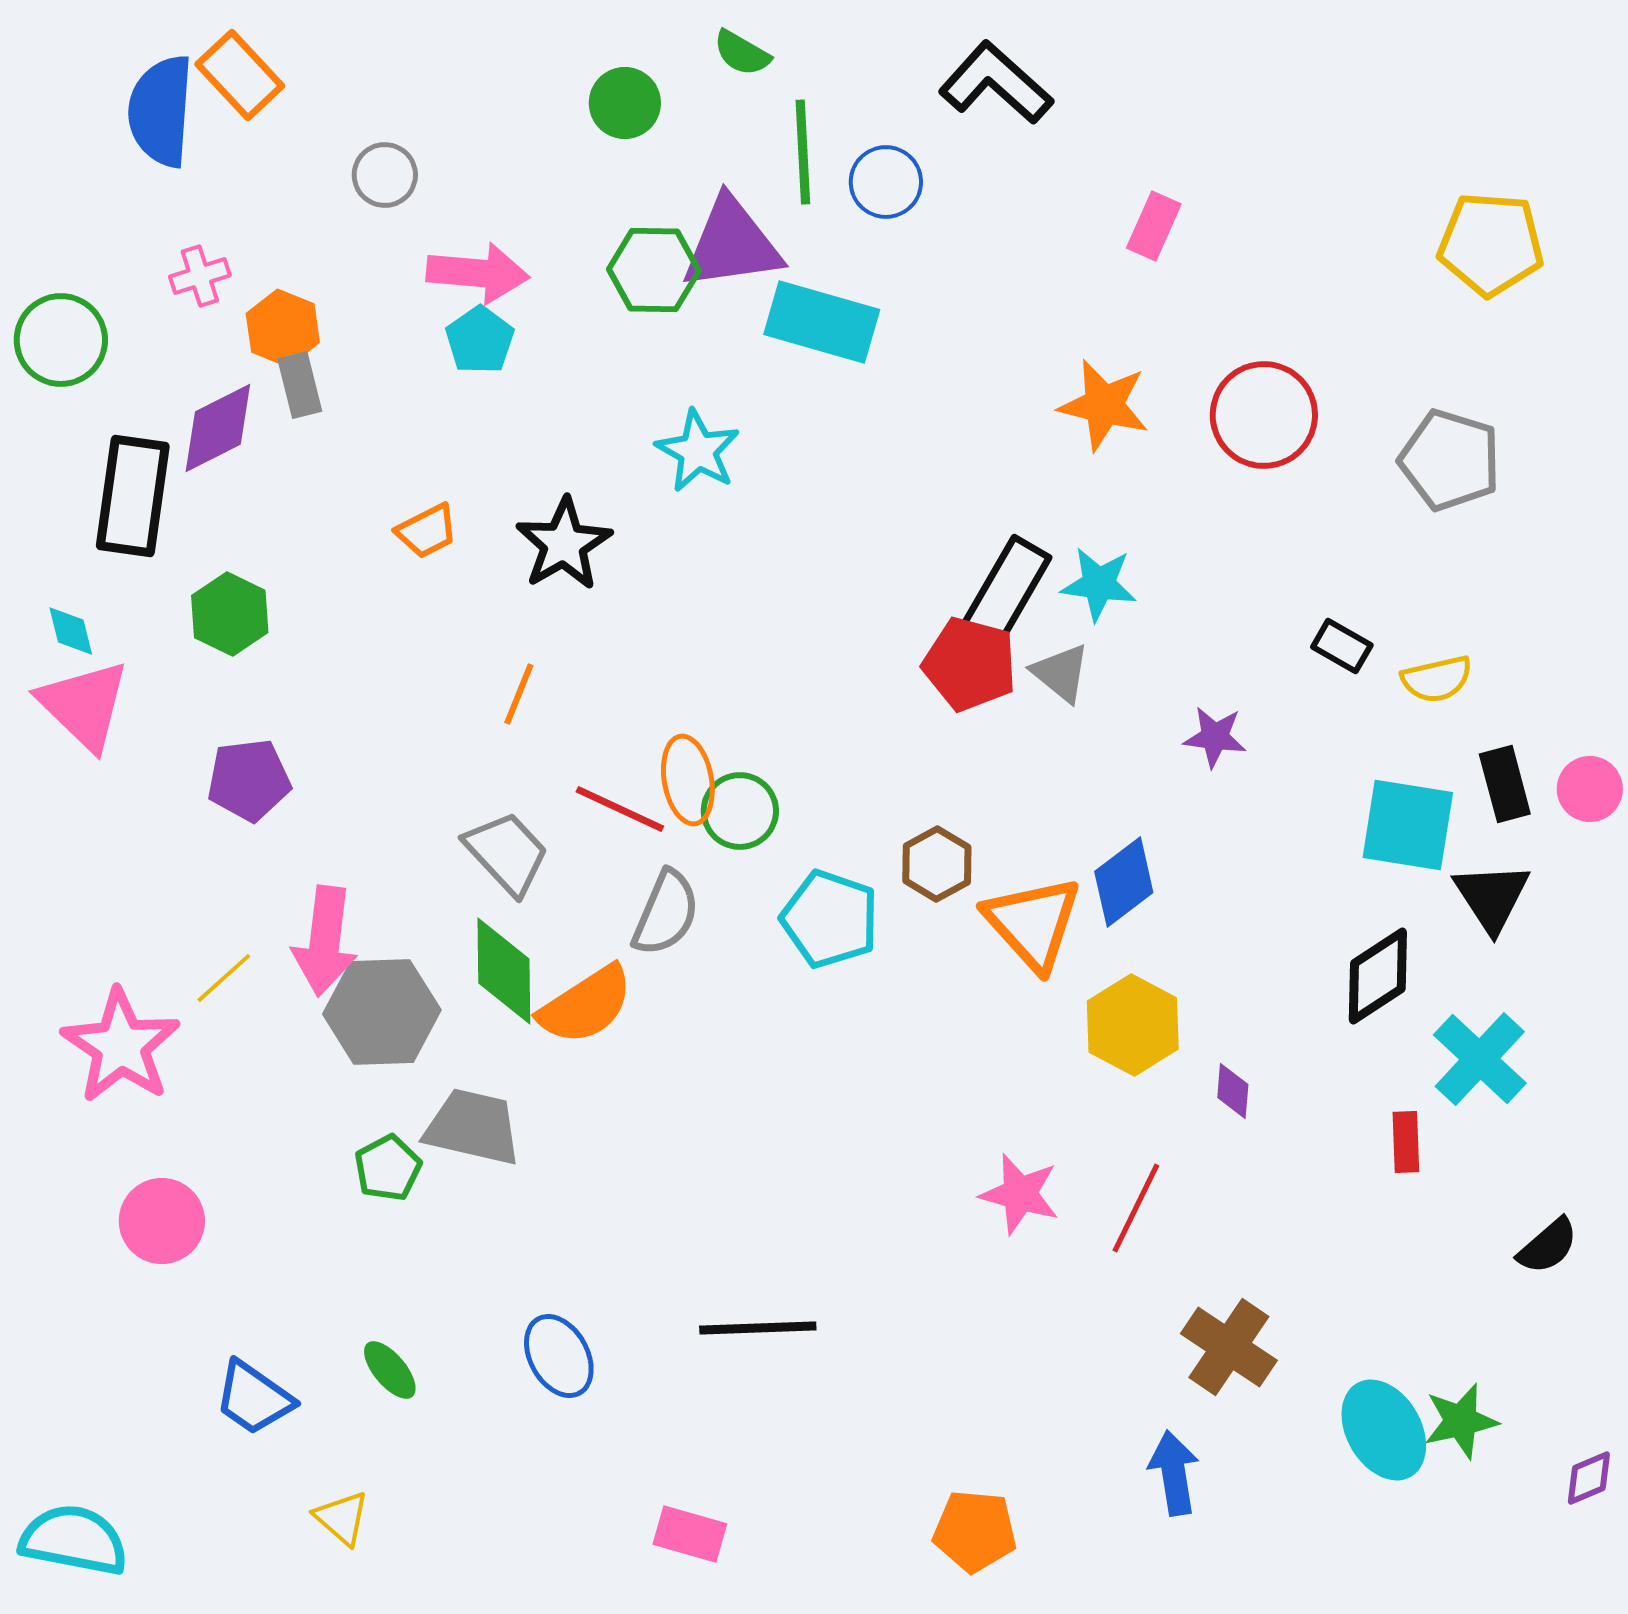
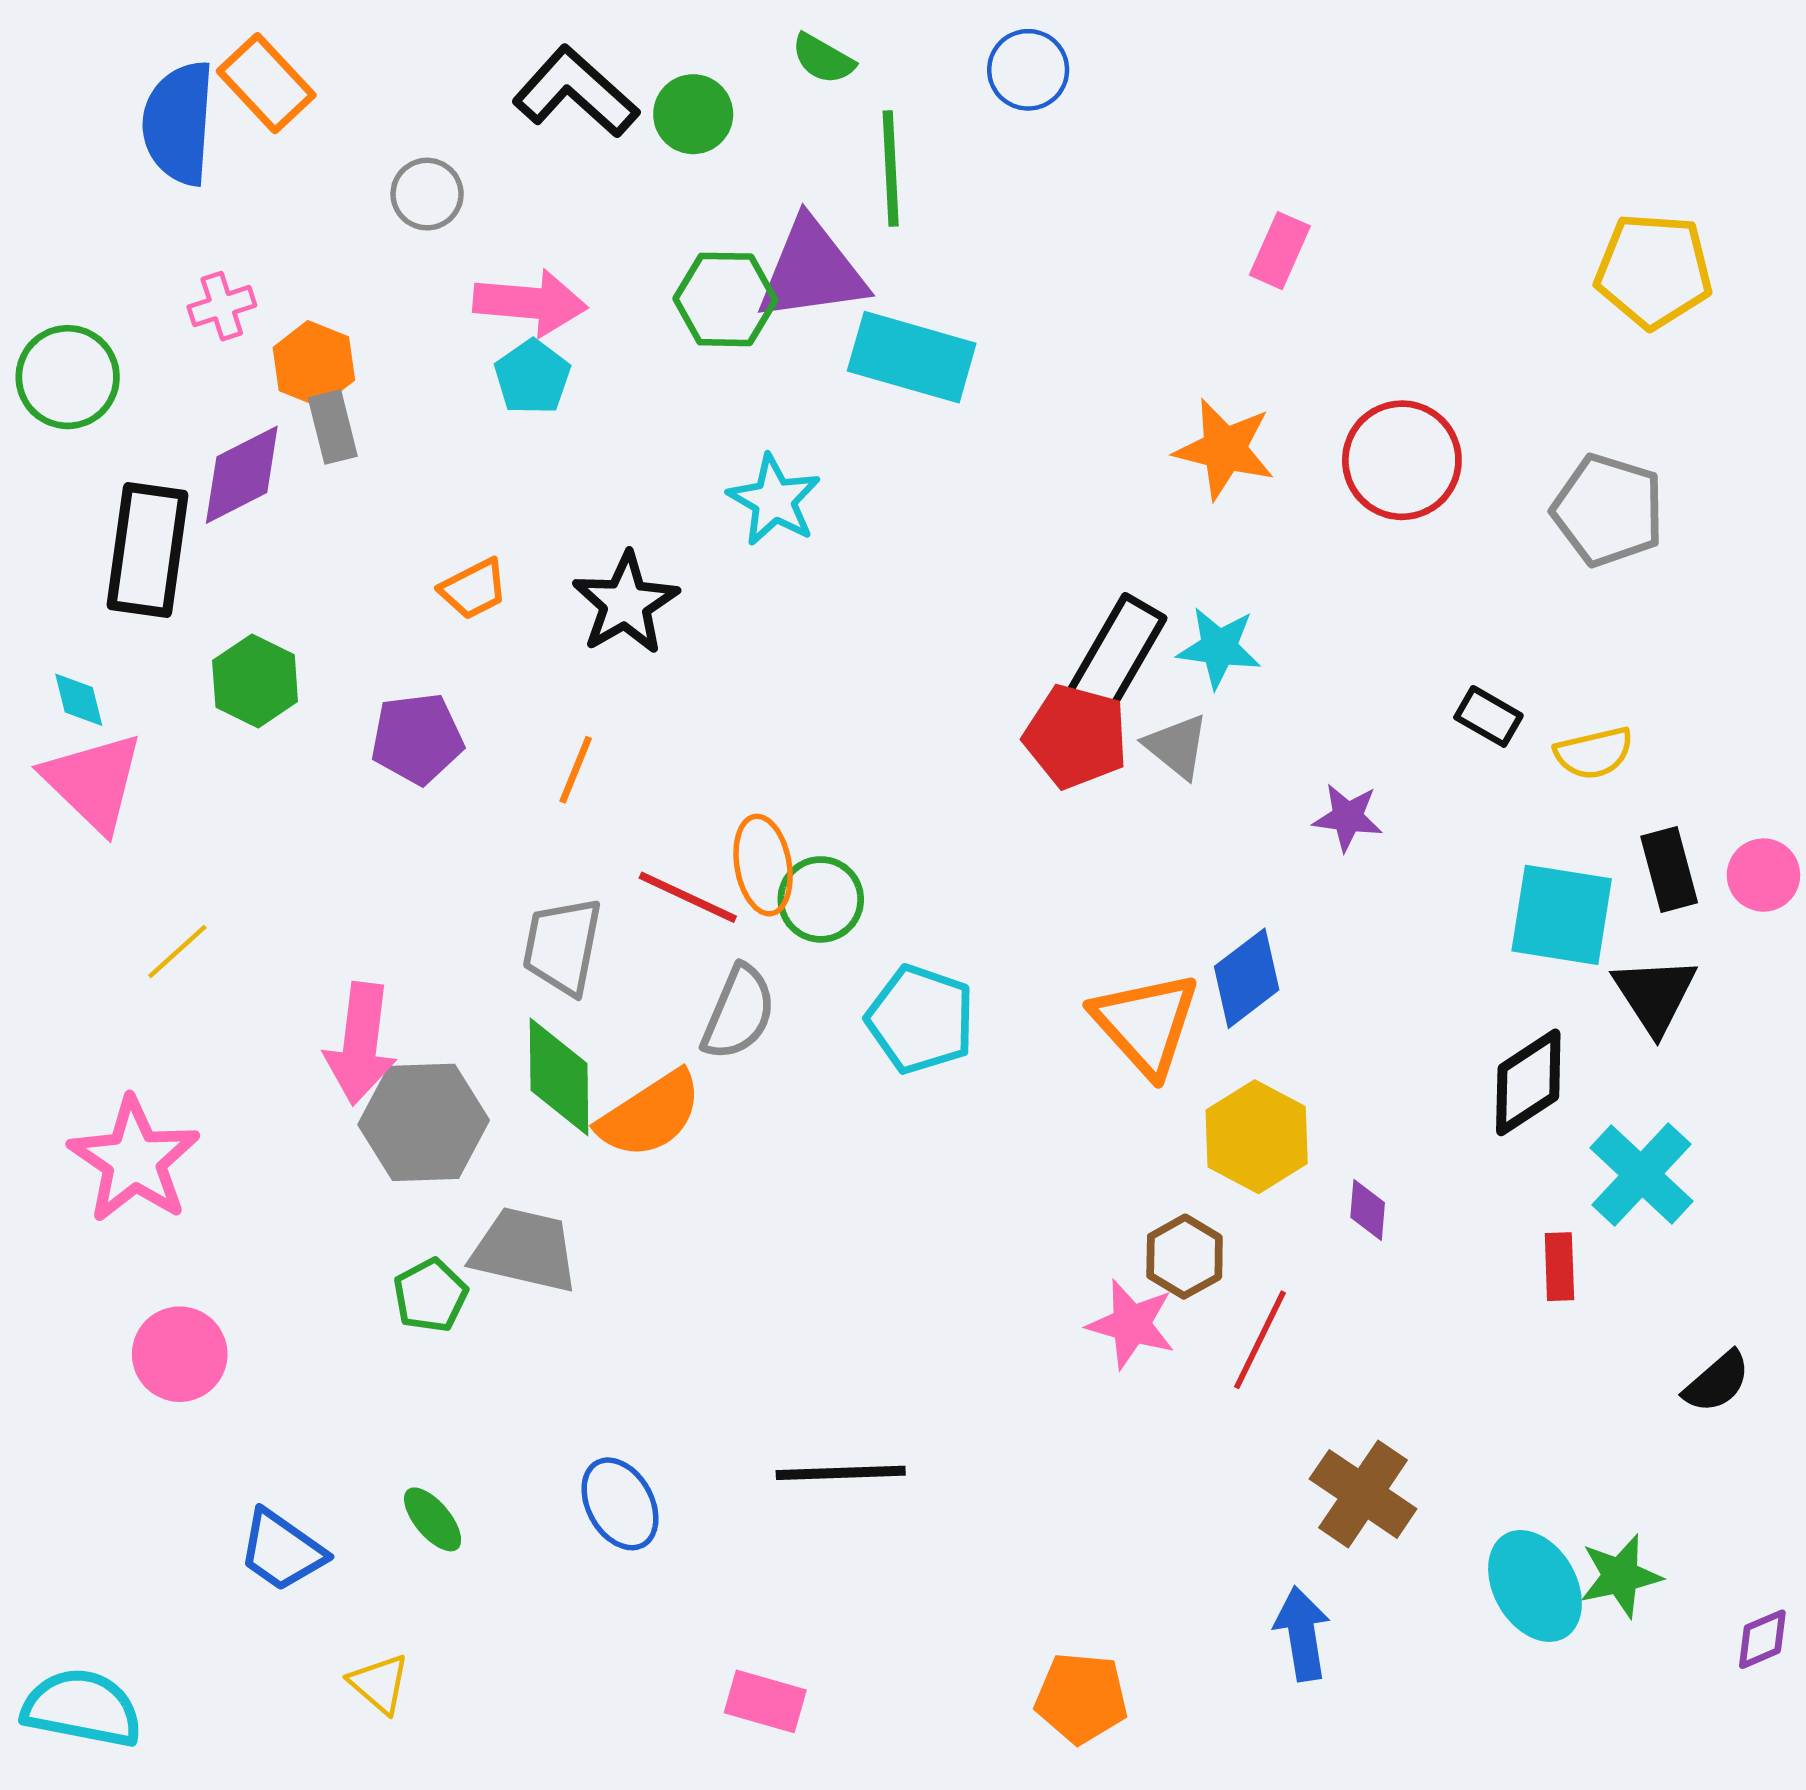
black L-shape: (996, 83) -> (576, 92), moved
blue circle: (886, 182) -> (1028, 70), moved
purple pentagon: (249, 780) -> (417, 739), moved
gray trapezoid: (507, 853) -> (562, 946), turned -126
brown hexagon: (937, 864) -> (1185, 1257), moved
yellow line: (224, 978) -> (177, 952), moved

